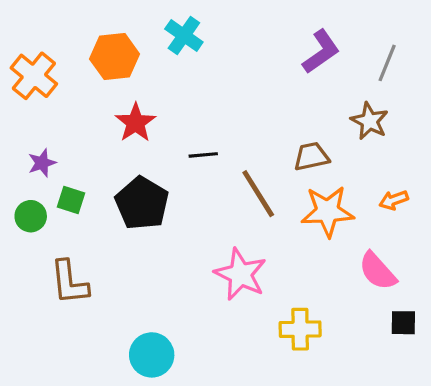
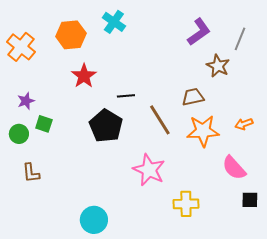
brown star: (369, 121) -> (218, 66), moved
black pentagon: (142, 203) -> (106, 126), moved
brown L-shape: (69, 282) -> (31, 173), moved, size x0.7

